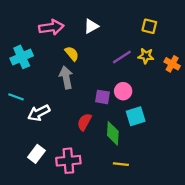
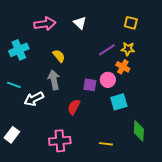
white triangle: (91, 26) -> (80, 23), turned -48
yellow semicircle: (72, 54) -> (59, 56), moved
orange cross: (172, 64) -> (123, 67), moved
gray arrow: (66, 78) -> (54, 80), moved
green diamond: (113, 133) -> (139, 131), moved
white rectangle: (36, 154) -> (12, 135), moved

